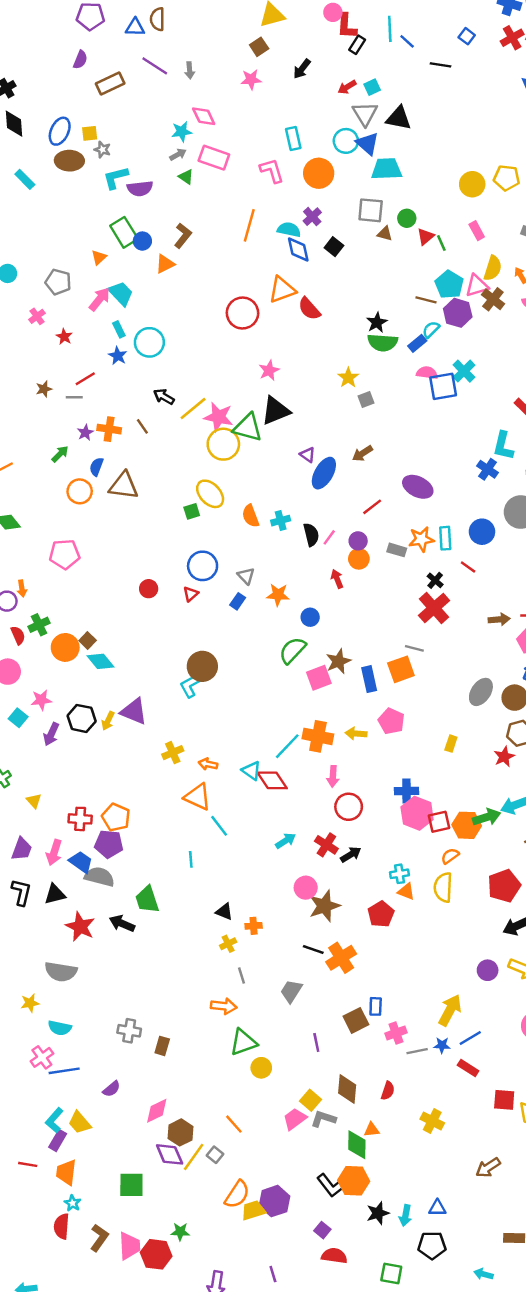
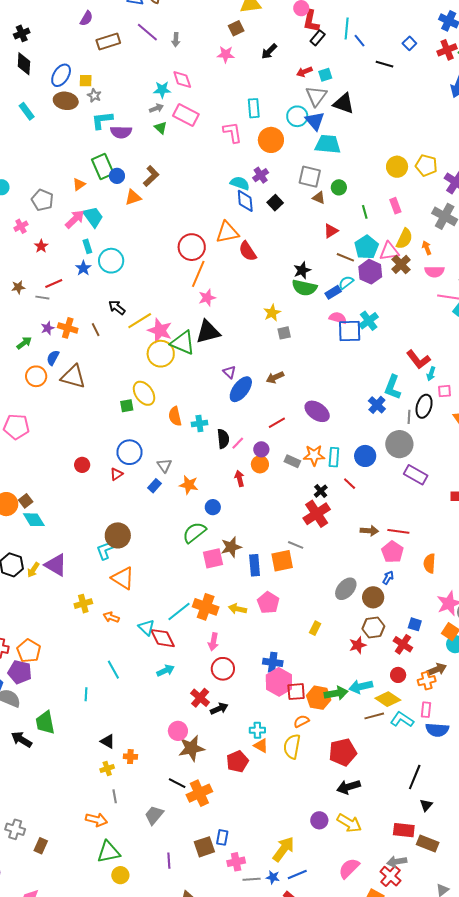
orange line: (249, 225) -> (198, 274), moved
red triangle: (426, 237) -> (331, 231), moved
orange triangle: (198, 797) -> (123, 578), moved
cyan arrow: (286, 841) -> (165, 670), moved

